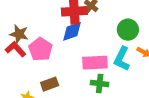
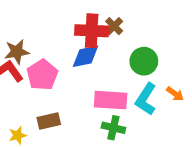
green circle: (128, 30) -> (144, 61), moved
brown star: (19, 34) -> (17, 52), turned -30

